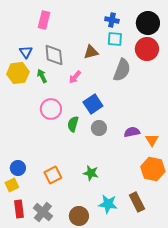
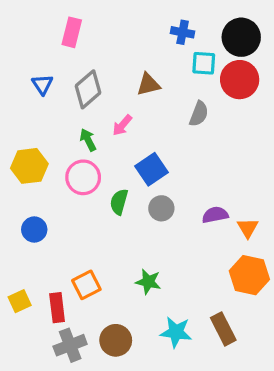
cyan square: (115, 39) -> (204, 63), moved
gray diamond: (54, 55) -> (88, 89), turned 55
gray semicircle: (122, 70) -> (199, 114), size x0.7
yellow hexagon: (18, 73) -> (29, 166), moved
green arrow: (42, 76) -> (88, 140), moved
blue circle: (18, 168) -> (34, 230), moved
red rectangle: (19, 209) -> (57, 308), moved
gray cross: (43, 212) -> (70, 345), turned 30
brown circle: (79, 216) -> (116, 340), moved

